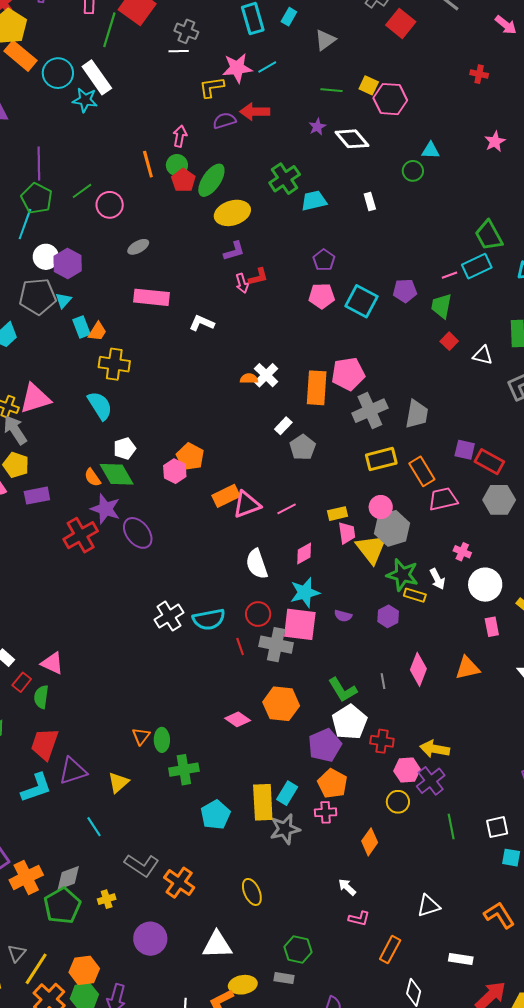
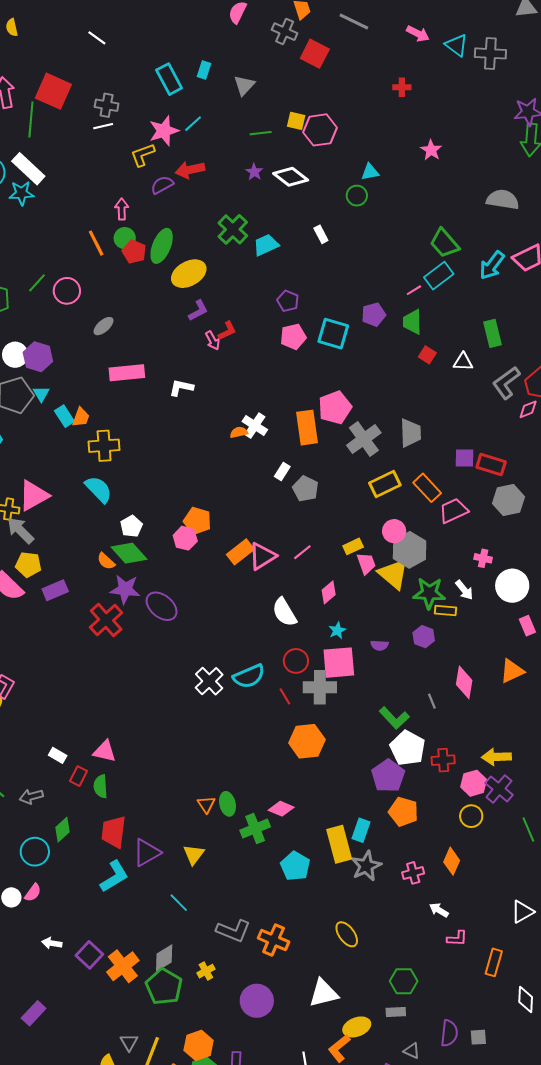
cyan star: (305, 593) -> (337, 630), size x0.6
orange hexagon: (281, 704) -> (307, 741), moved
pink diamond: (238, 719) -> (281, 809), moved
pink cross: (326, 812) -> (413, 873), moved

